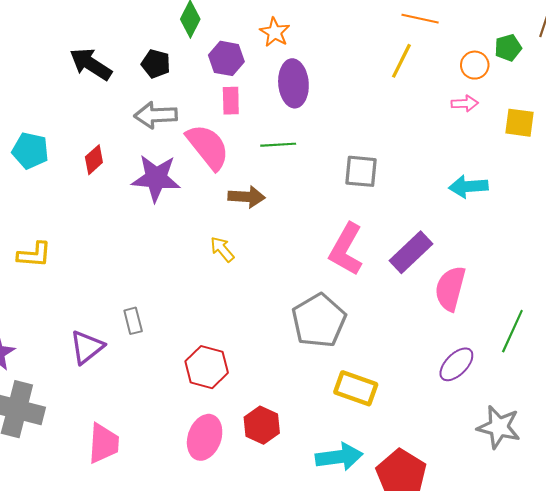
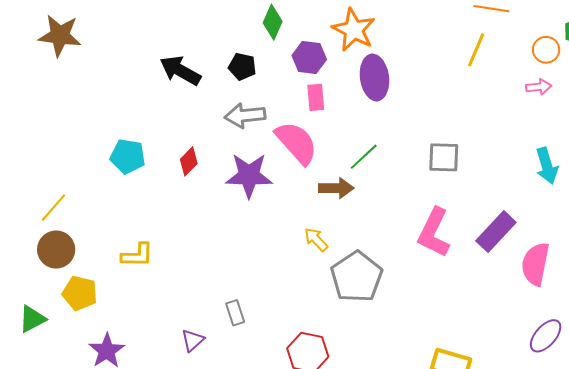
orange star: (275, 32) -> (354, 30), size x1.5
green line: (278, 145) -> (364, 157), moved, turned -36
cyan arrow: (468, 187) -> (547, 166), turned -99
gray pentagon: (319, 321) -> (357, 277), moved
purple triangle: (87, 347) -> (193, 340), size x0.7

